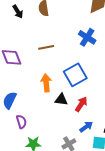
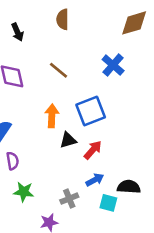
black arrow: (18, 12) -> (17, 32), moved
brown line: (46, 47) -> (59, 70), turned 42
black triangle: (61, 100) -> (68, 140), turned -32

